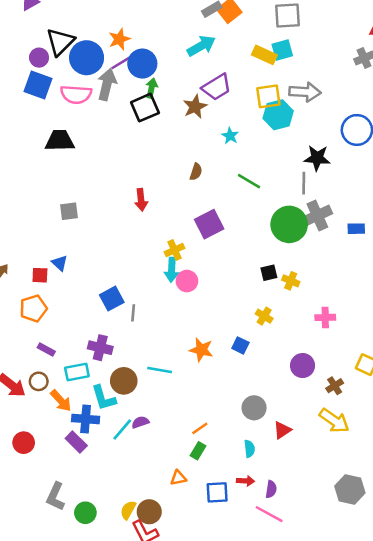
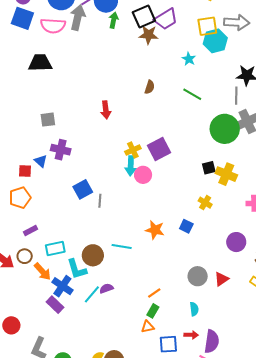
brown star: (195, 107) -> (149, 35), turned 30
black square: (145, 108) -> (144, 16), moved
cyan star: (230, 136) -> (189, 59), moved
purple square: (209, 224) -> (159, 149), moved
yellow cross: (291, 281) -> (226, 174), size x1.5
purple cross: (100, 348) -> (61, 150), moved
purple rectangle: (46, 349) -> (31, 231), turned -56
blue cross: (86, 419) -> (62, 286), turned 30
red triangle: (282, 430) -> (221, 279), moved
red circle: (24, 443) -> (11, 325), moved
orange triangle: (178, 478) -> (148, 327), moved
purple semicircle: (271, 489) -> (212, 341), size x1.6

